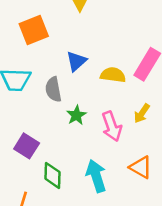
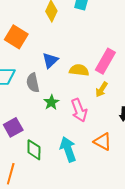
orange square: (34, 30) -> (16, 37), turned -35
yellow arrow: (142, 113) -> (102, 89), moved
purple square: (27, 146) -> (13, 127), turned 30

